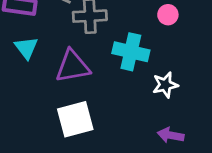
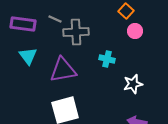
cyan cross: (131, 52) -> (107, 59), size x0.6

